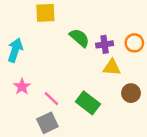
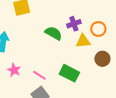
green semicircle: (79, 38) -> (54, 33), moved
orange circle: (134, 43) -> (98, 29), moved

